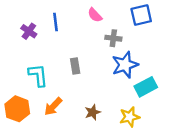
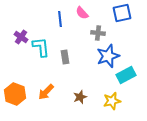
blue line: (55, 22) -> (60, 19), moved
purple cross: (29, 31) -> (21, 37), moved
cyan L-shape: (38, 75) -> (41, 47), moved

